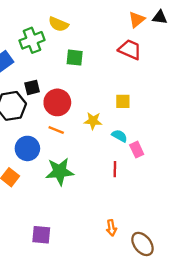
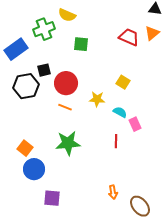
orange triangle: (137, 20) -> (152, 33), moved
yellow square: (123, 101) -> (123, 82), turned 32
blue circle: (27, 148) -> (34, 169), moved

